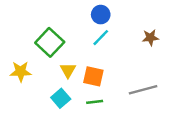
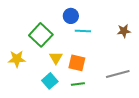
blue circle: (101, 15) -> (71, 16), moved
cyan line: (101, 38) -> (83, 31), turned 49

